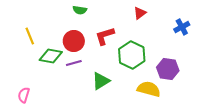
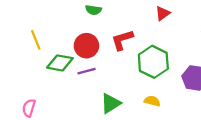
green triangle: (101, 81) -> (111, 103), moved
yellow semicircle: (149, 89) -> (152, 101), moved, size x0.6

